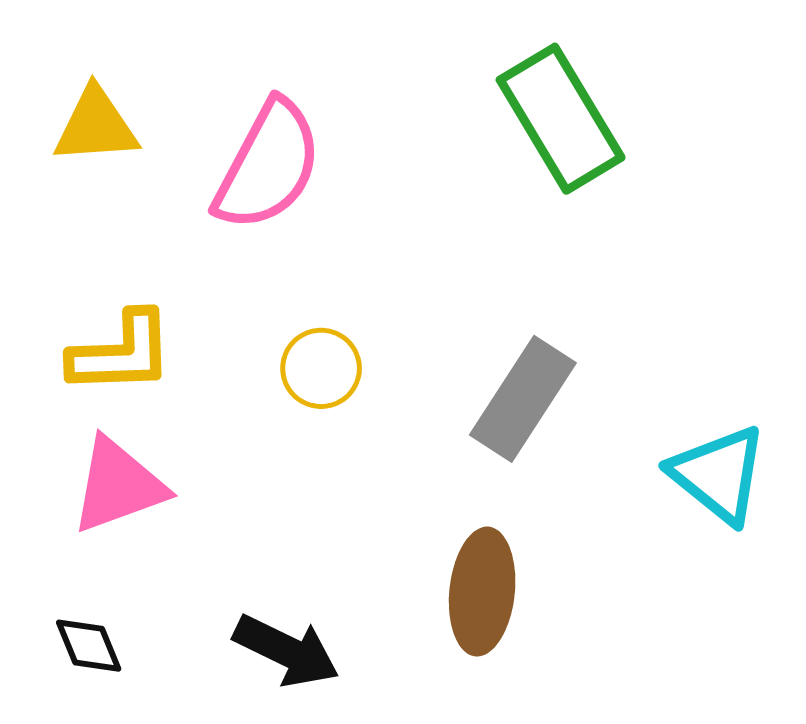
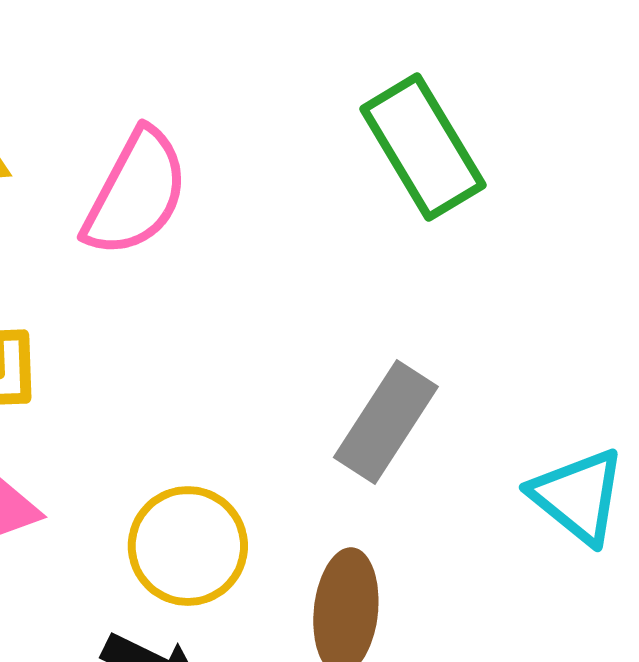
yellow circle: (321, 368) -> (188, 546), moved, size x1.5

